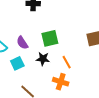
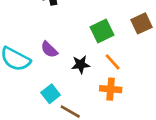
green square: (50, 38) -> (102, 31), moved
cyan square: (17, 63) -> (51, 94), moved

